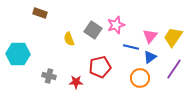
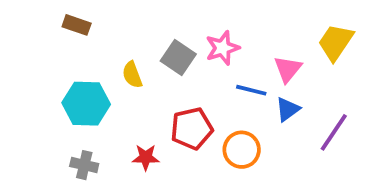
yellow trapezoid: (173, 37) -> (336, 42), moved
cyan hexagon: (18, 54) -> (86, 104), moved
gray cross: (49, 76) -> (84, 165), moved
orange circle: (140, 78) -> (242, 150), moved

